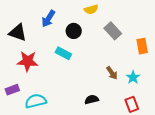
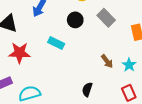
black circle: (74, 31) -> (75, 20), moved
black semicircle: (92, 99) -> (87, 90), turned -56

